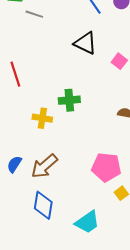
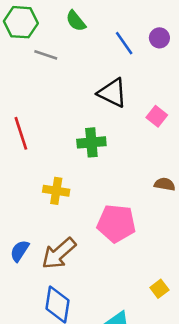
green cross: (69, 100) -> (91, 142), moved
pink pentagon: (106, 167) -> (116, 223), moved

